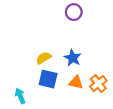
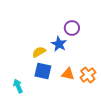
purple circle: (74, 12) -> (72, 28), moved
blue star: (73, 58) -> (59, 44), moved

